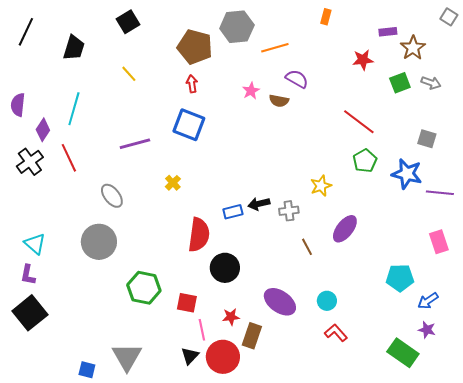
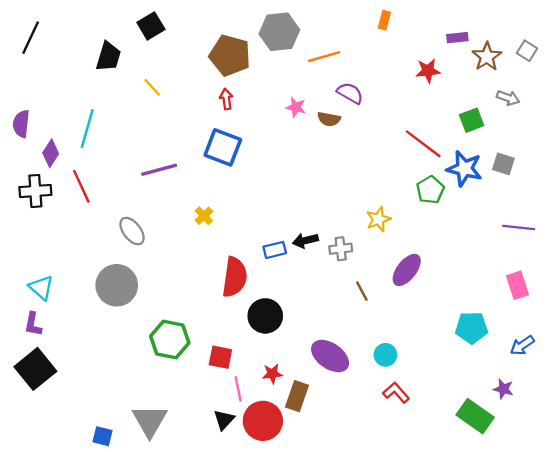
gray square: (449, 17) -> (527, 51), moved
black trapezoid: (74, 48) -> (108, 57), moved
green square: (400, 83) -> (472, 120), moved
pink star: (251, 91) -> (296, 107), turned -30
black cross: (30, 162) -> (35, 191), turned 32
blue star: (407, 174) -> (464, 169), moved
blue arrow: (428, 301) -> (522, 345), moved

